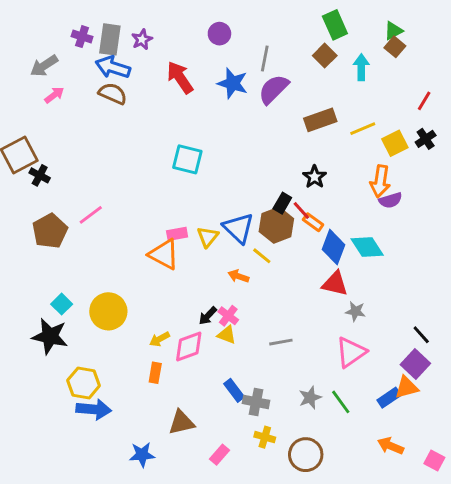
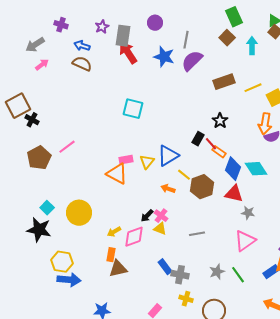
gray rectangle: (110, 39) -> (123, 36), moved
blue arrow: (113, 67) -> (82, 46), size x0.7
brown hexagon: (276, 225) -> (202, 187), moved
blue triangle: (238, 228) -> (168, 156), turned 45
brown triangle: (181, 422) -> (118, 269), moved

